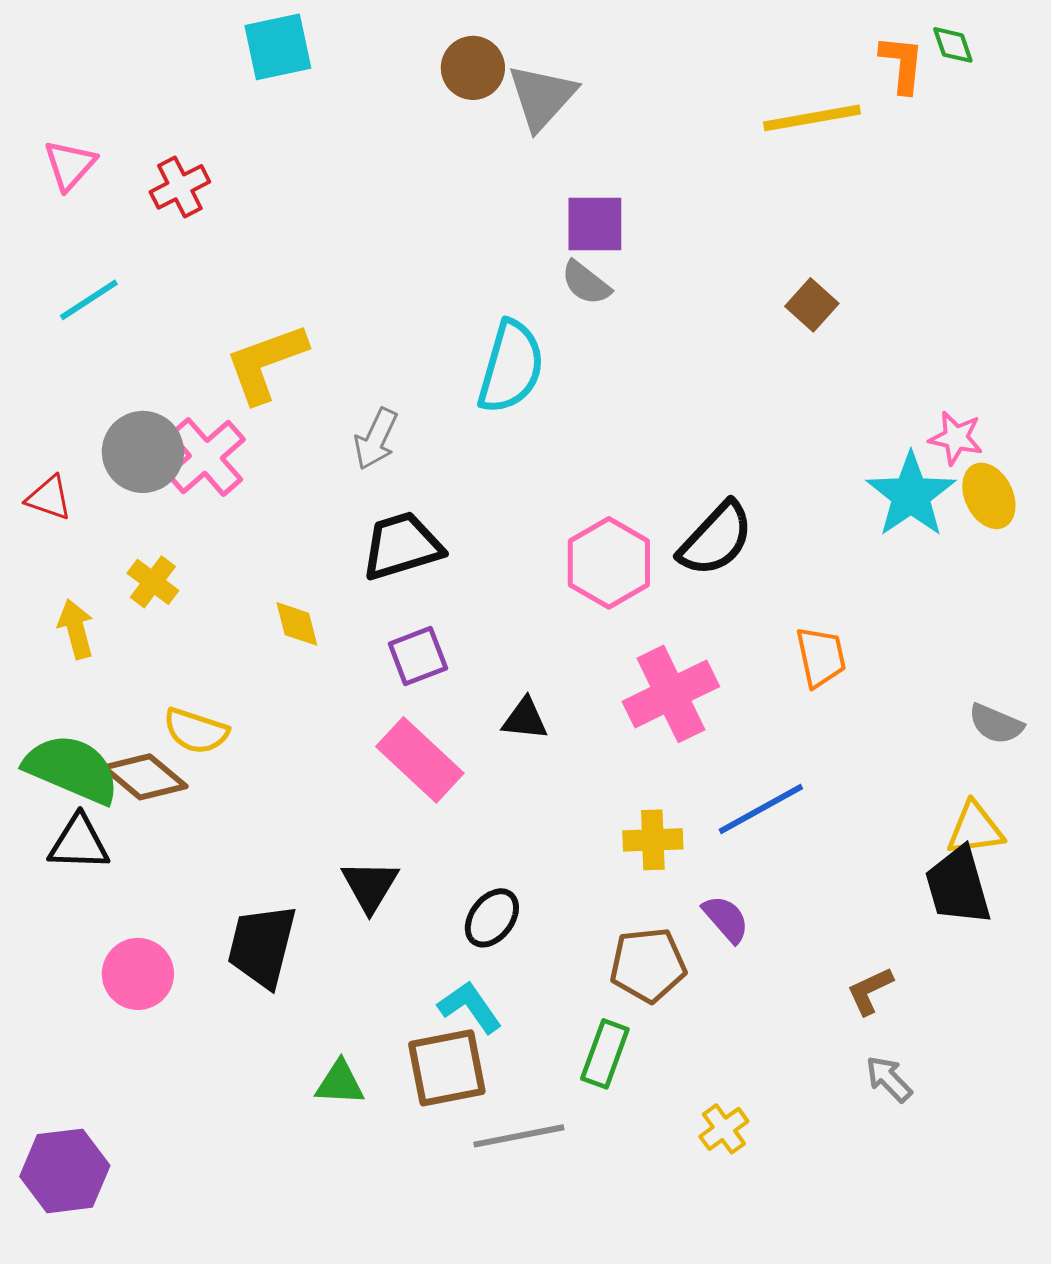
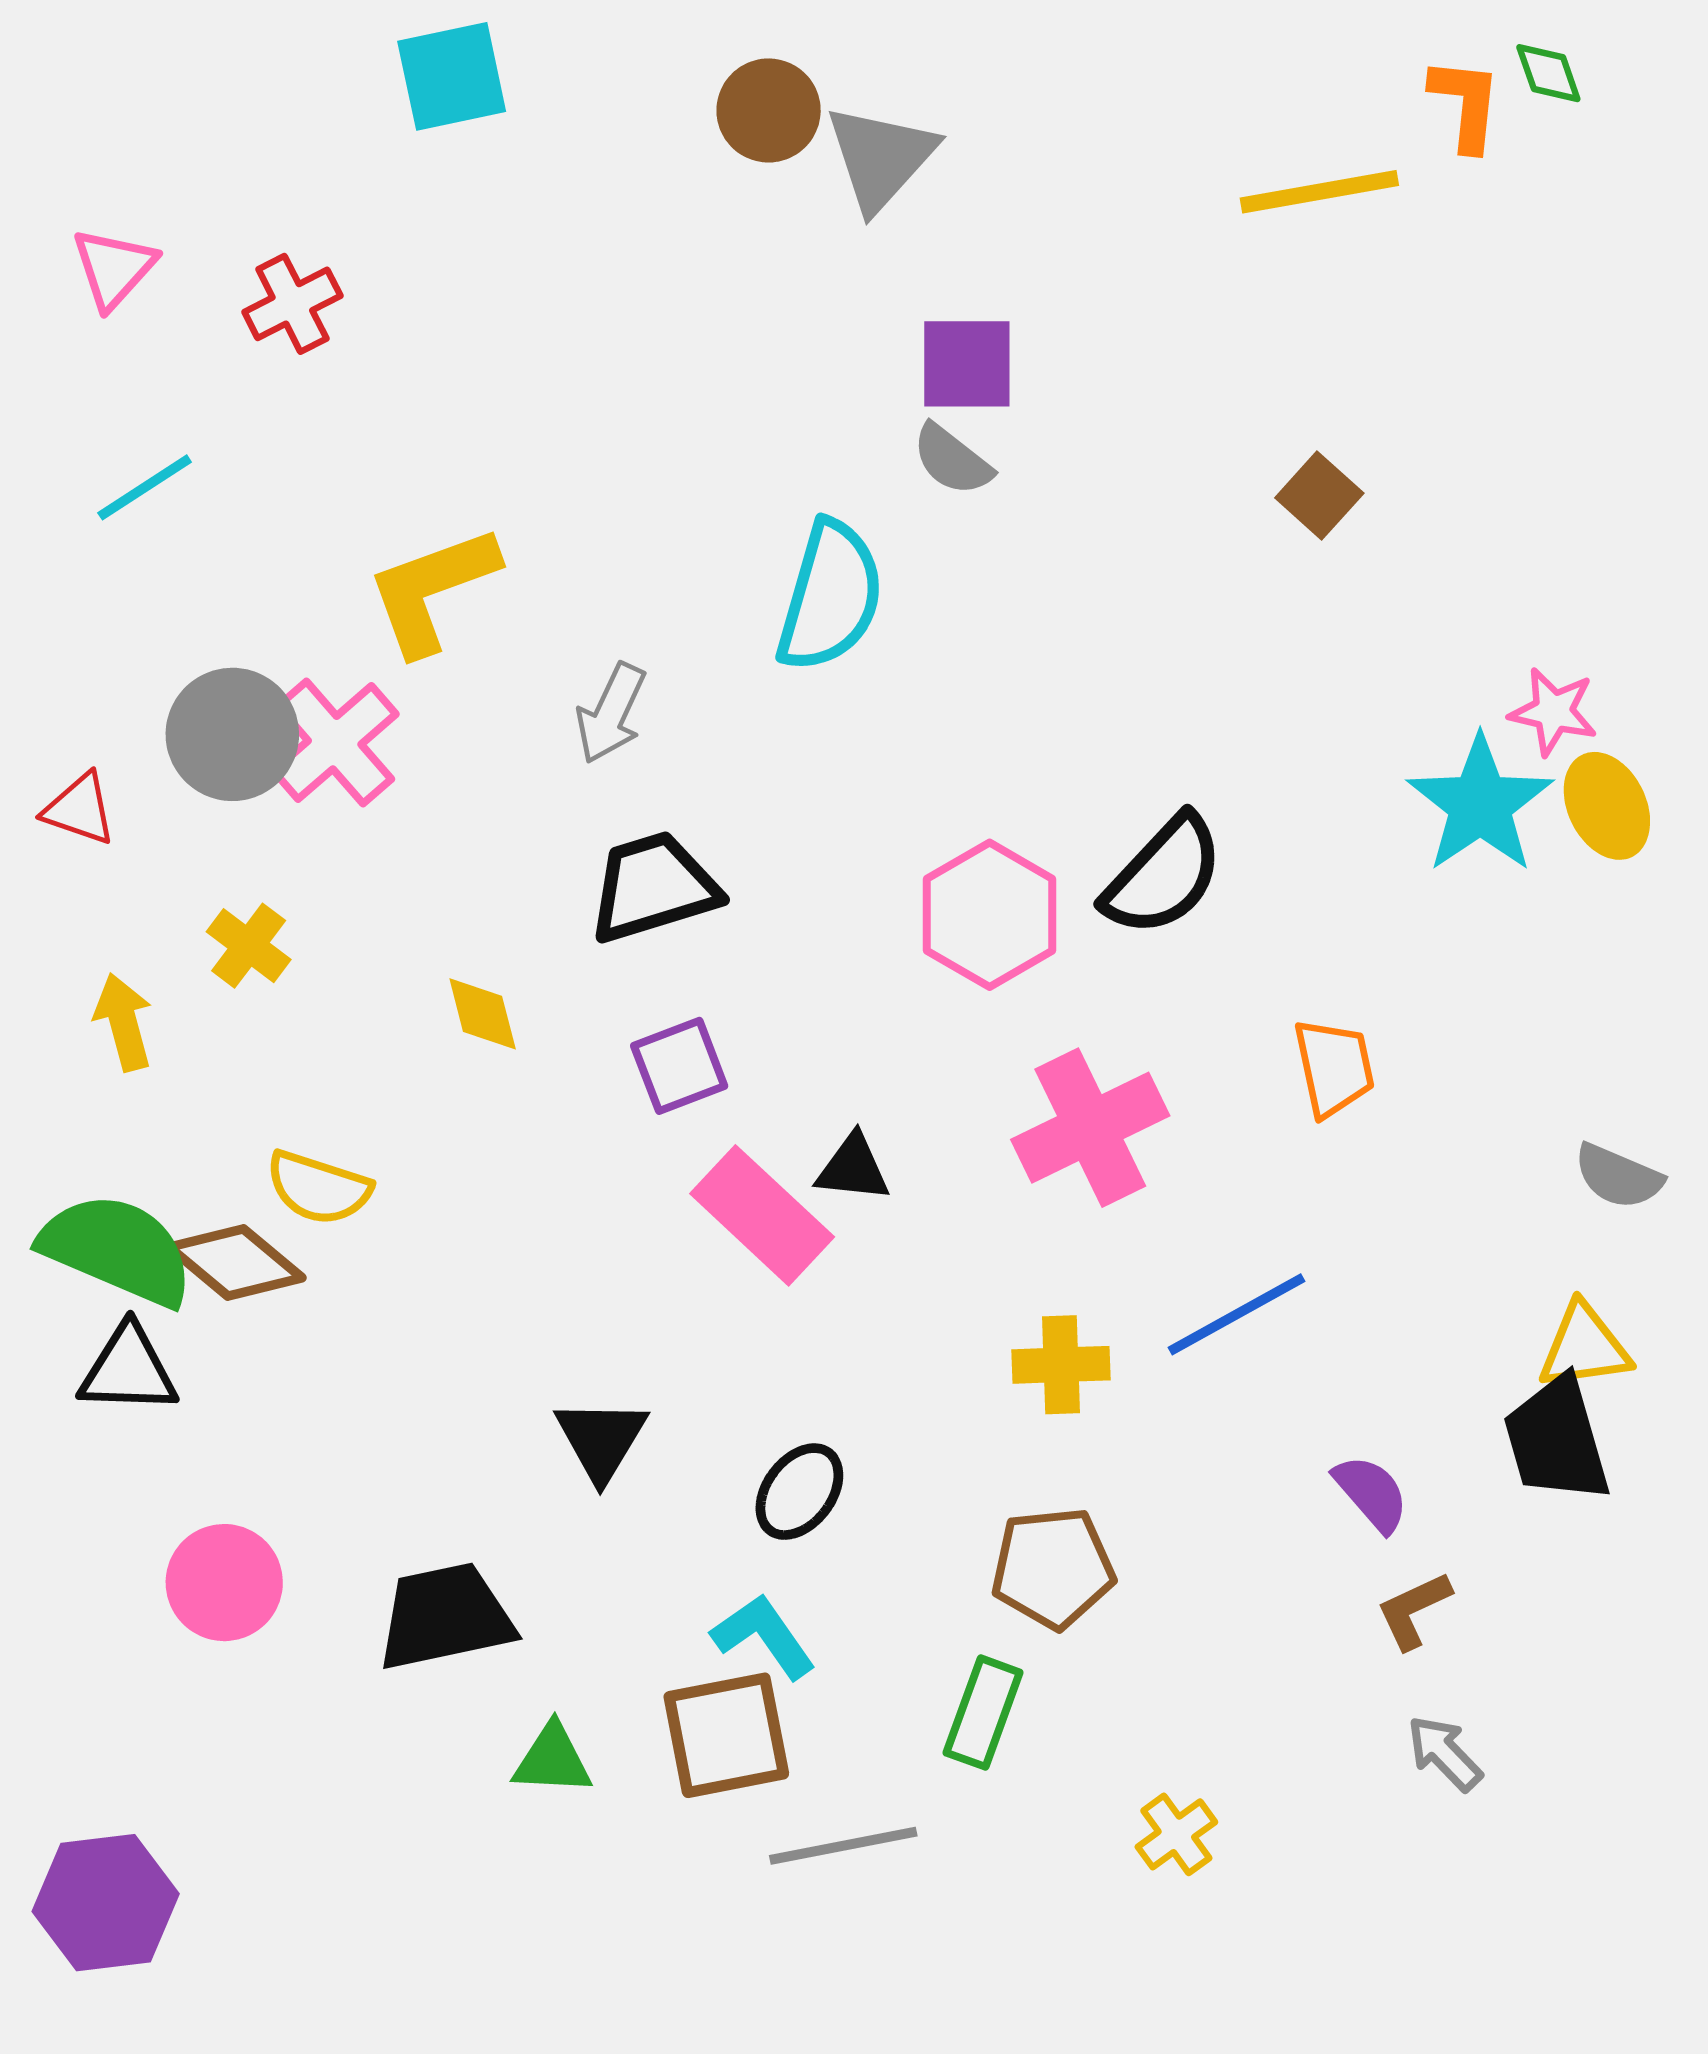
pink rectangle: (420, 760) -> (762, 1215), moved
purple semicircle: (726, 919) -> (1371, 1493), moved
black trapezoid: (262, 946) -> (445, 1617), moved, turned 64

